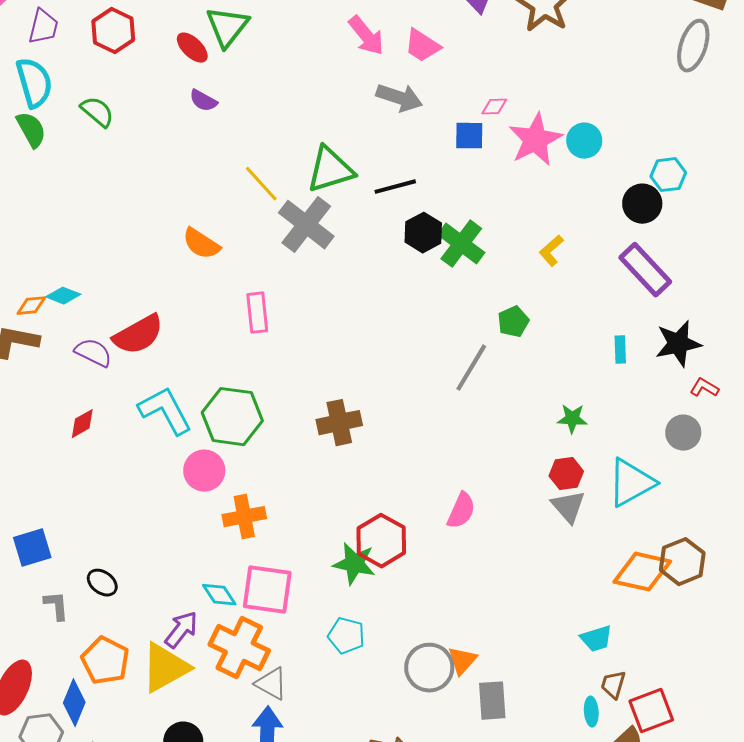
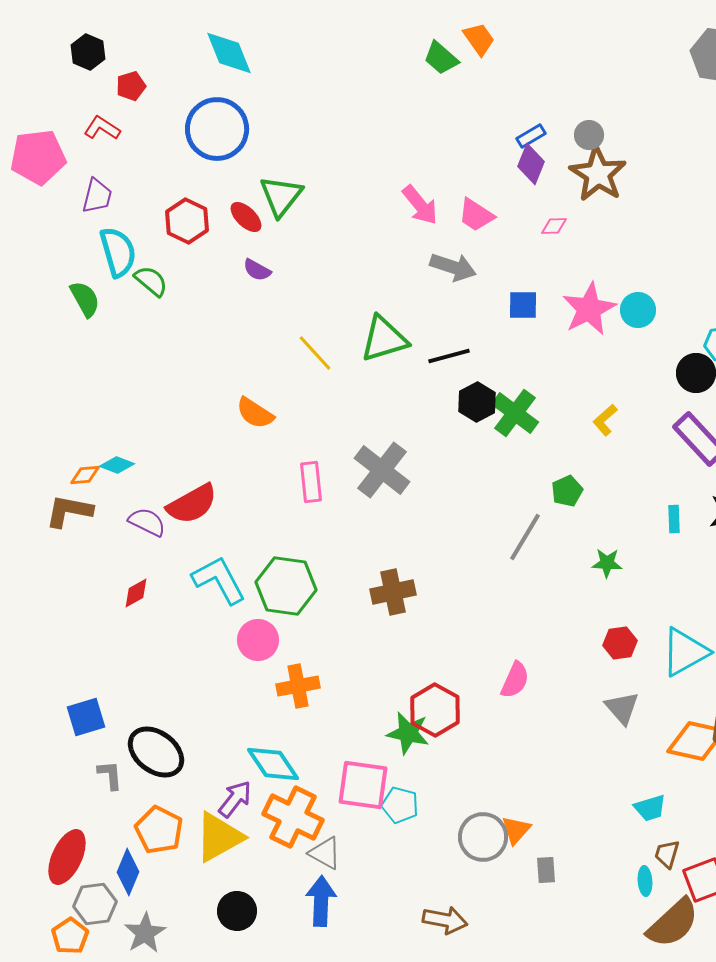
red hexagon: (113, 31) -> (187, 221), moved
cyan semicircle: (34, 83) -> (118, 252), moved
pink diamond: (494, 107) -> (554, 226), moved
gray cross: (306, 225) -> (382, 470), moved
green star: (572, 419) -> (607, 563), moved
gray triangle: (568, 507) -> (622, 708), moved
black ellipse: (102, 583) -> (156, 752), size x1.8
pink square: (267, 590) -> (363, 785), moved
cyan diamond: (219, 595) -> (273, 764), size x1.5
gray rectangle: (492, 701) -> (546, 870), size x0.7

